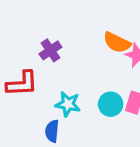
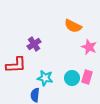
orange semicircle: (117, 43) -> (73, 26), moved

